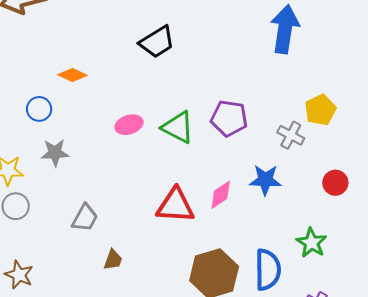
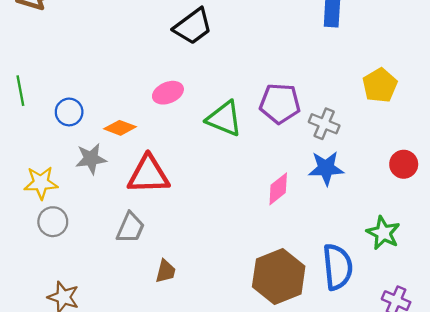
orange diamond: (72, 75) -> (120, 128), moved
pink ellipse: (129, 125) -> (168, 93), moved
gray cross: (291, 135) -> (324, 124), moved
red triangle: (175, 205) -> (149, 175), moved

